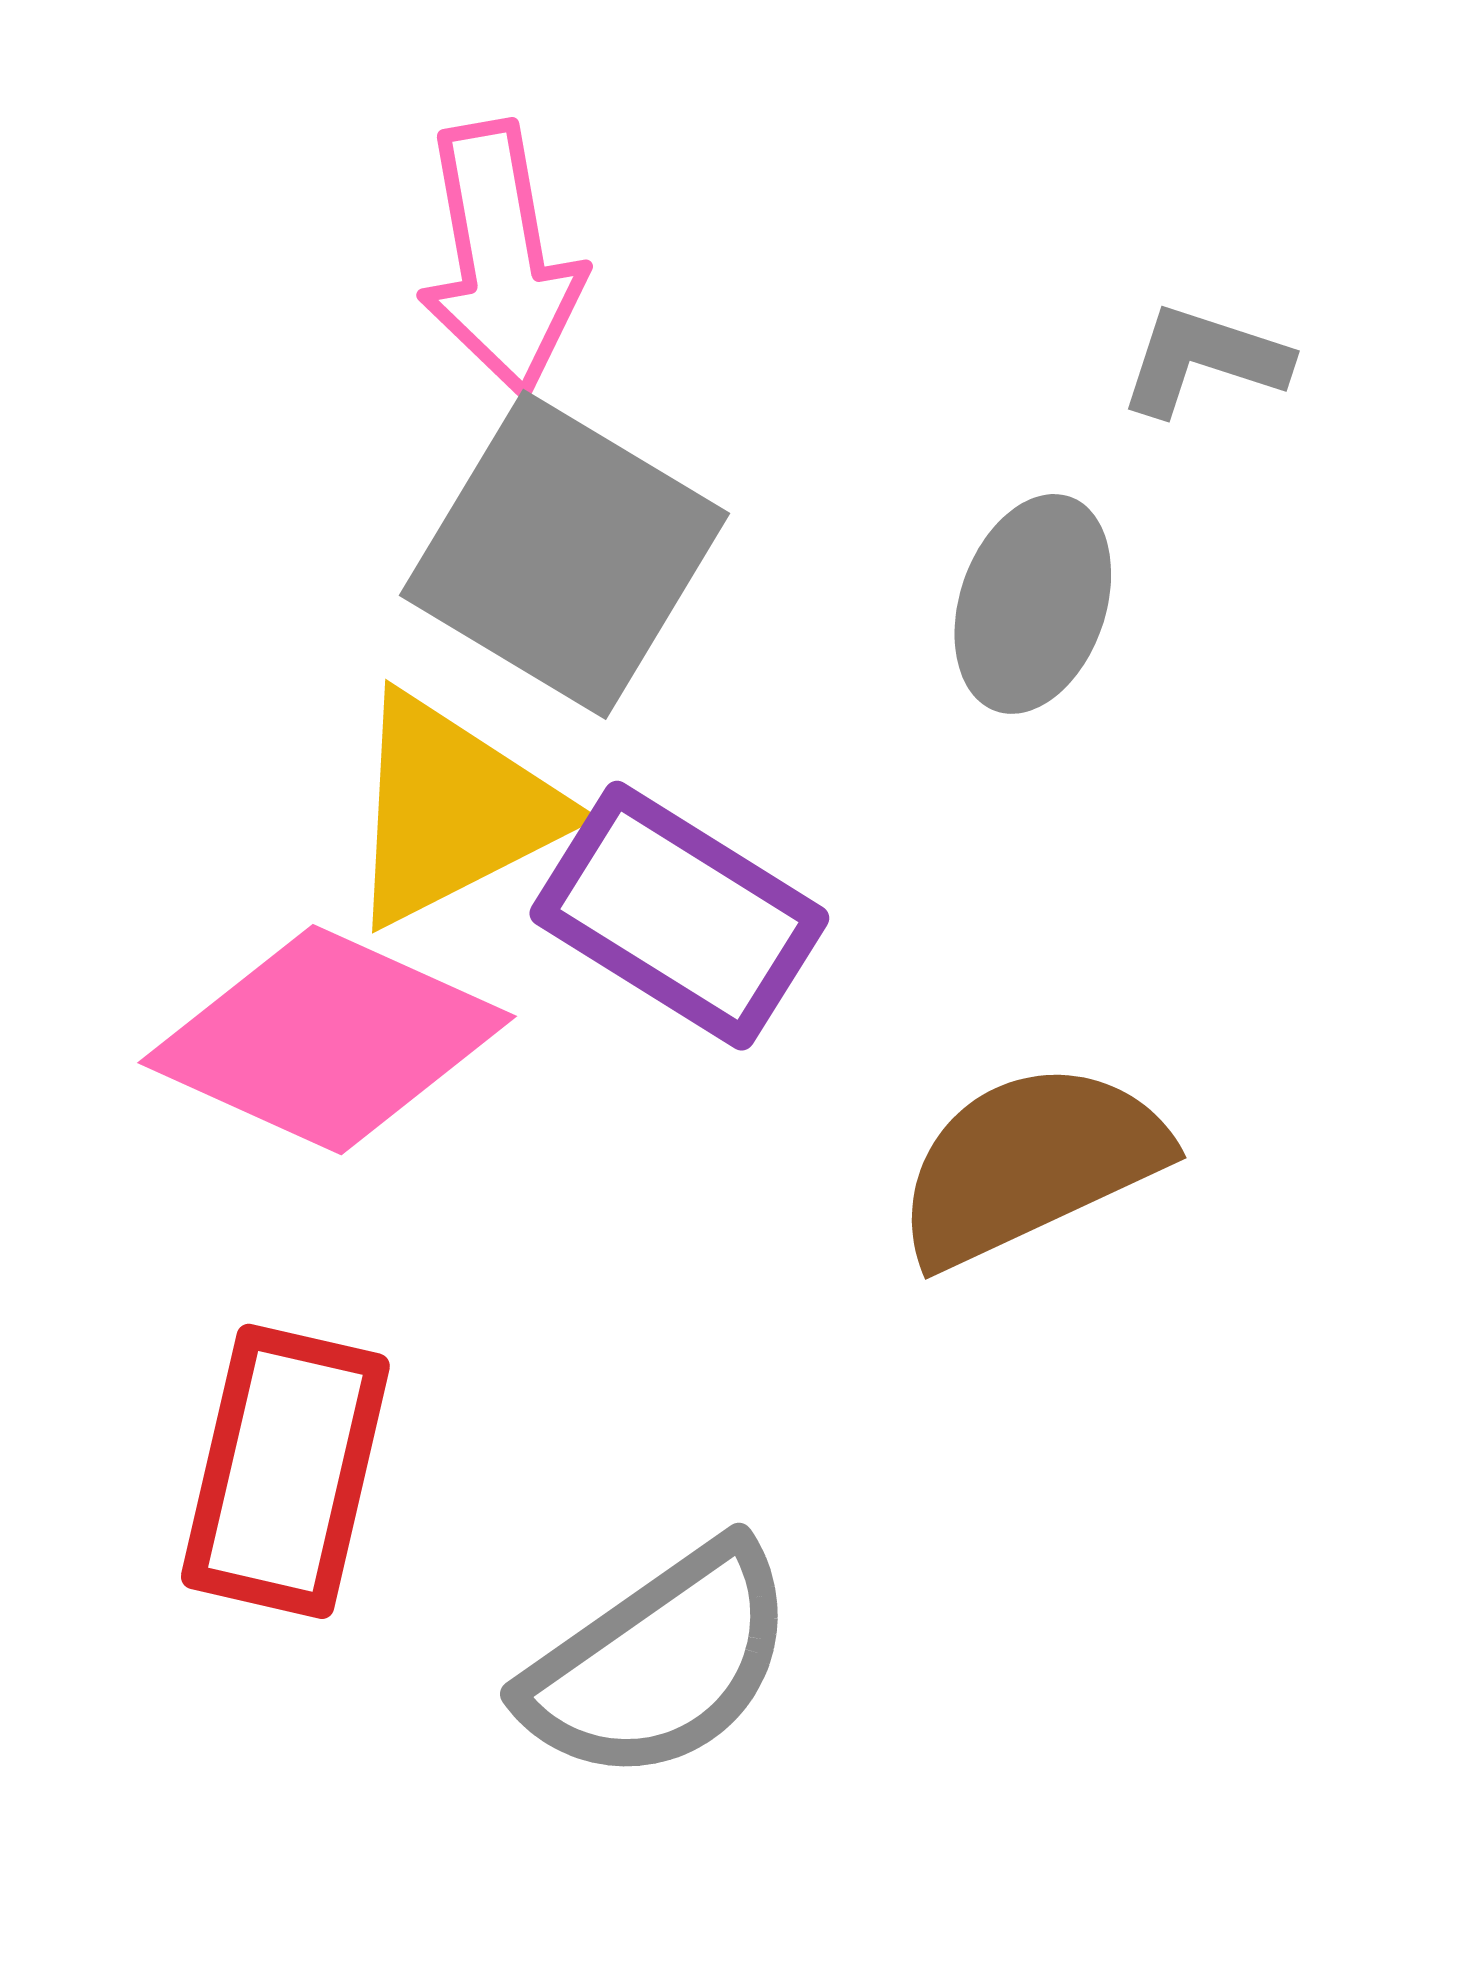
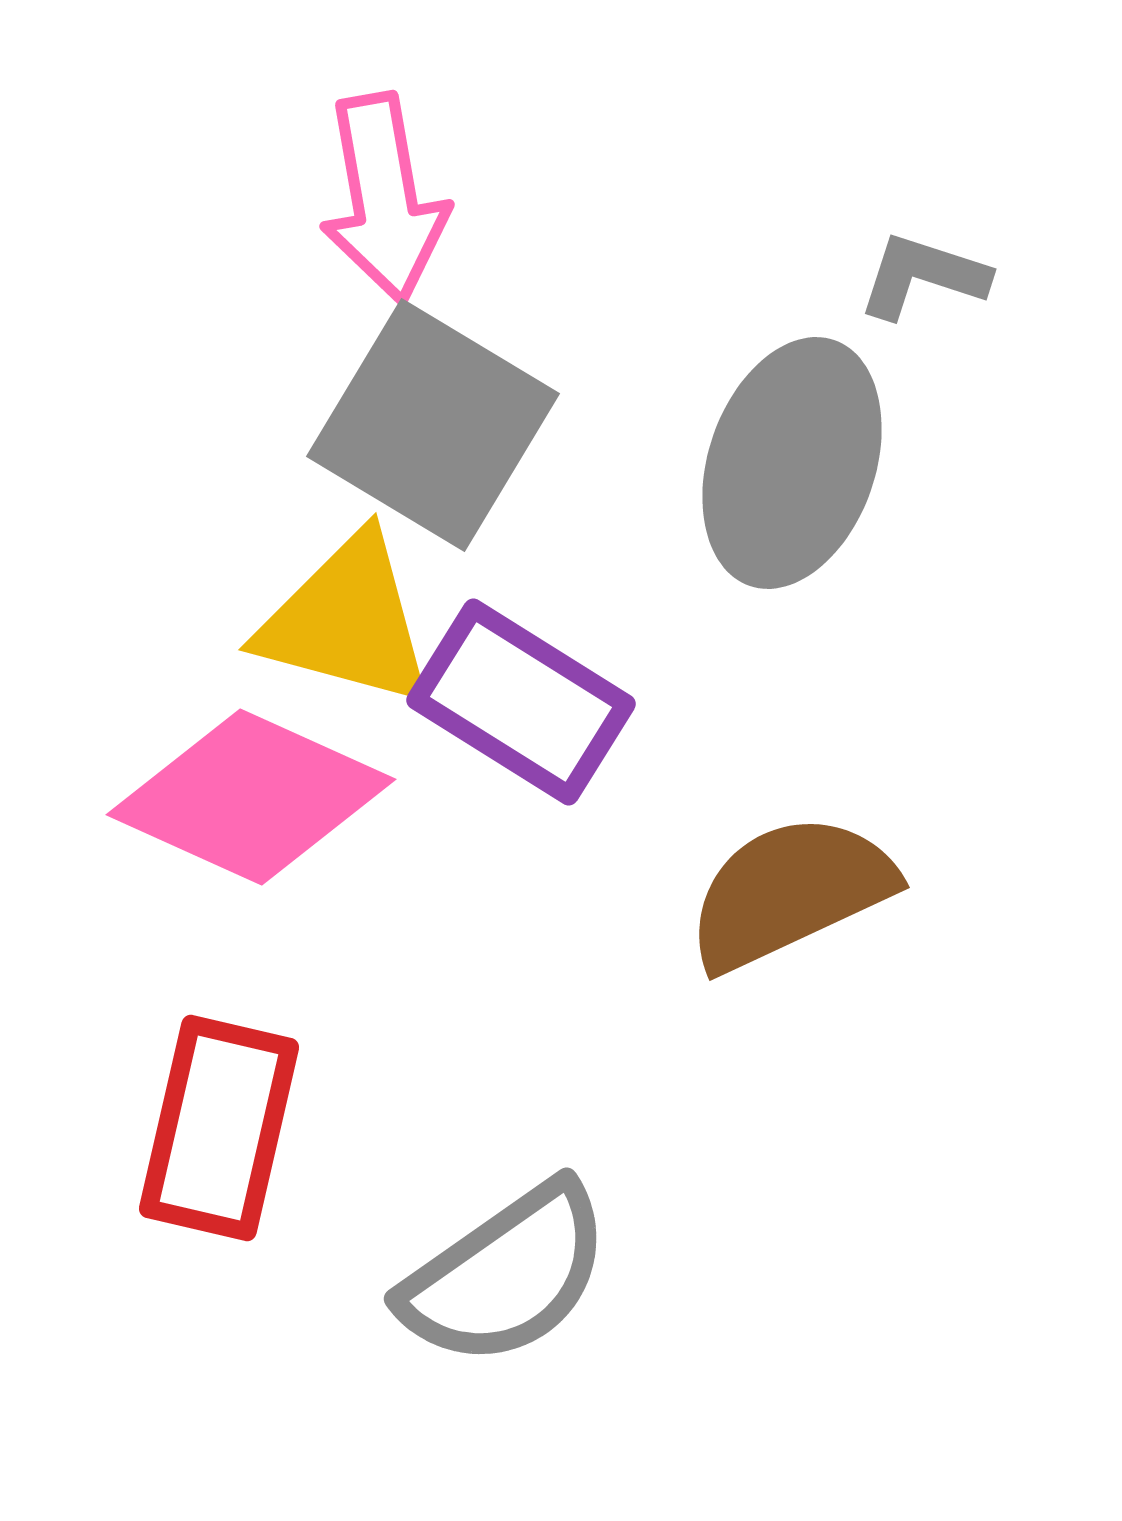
gray ellipse: (1033, 604) -> (792, 463), size x1.5
yellow triangle: (452, 810) -> (347, 621), turned 42

